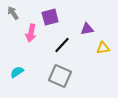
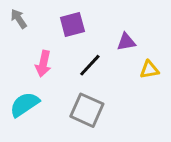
pink arrow: (31, 33) -> (43, 64), moved
cyan semicircle: (17, 72) -> (24, 104), size x1.5

